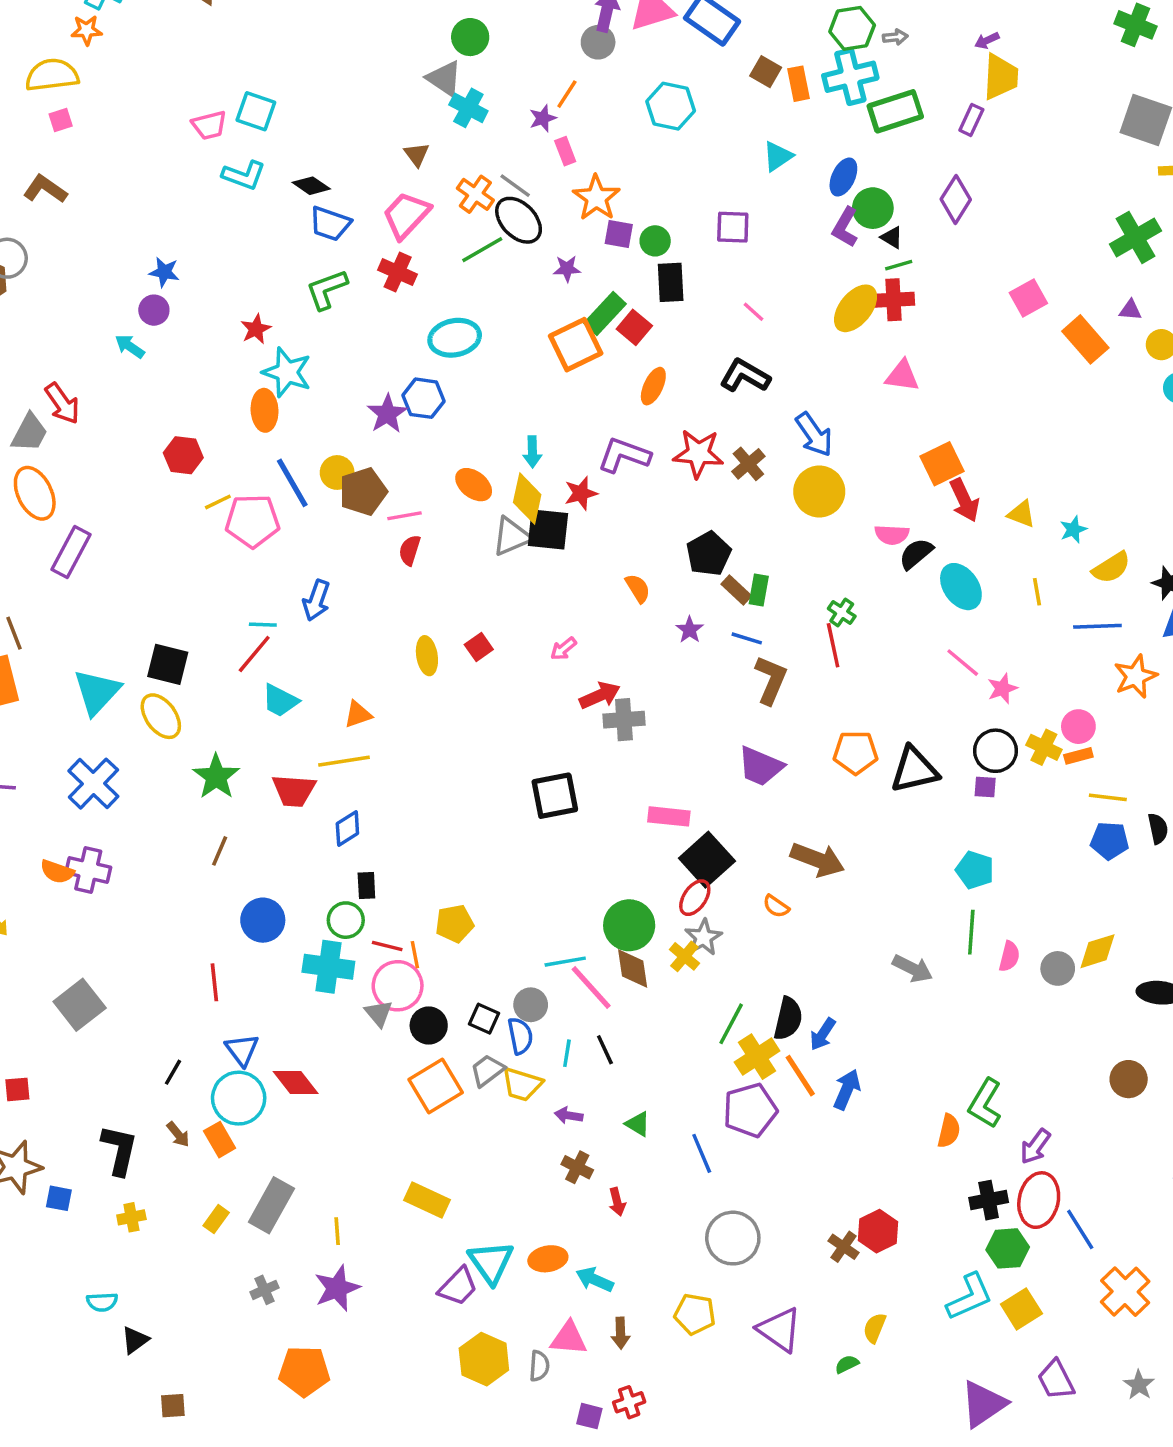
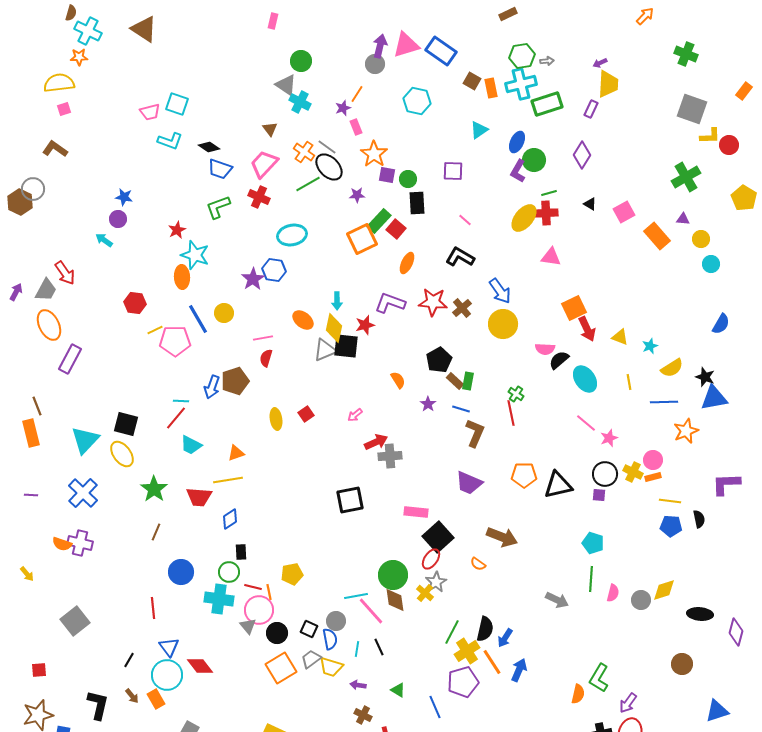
black triangle: (892, 237) -> (590, 204), moved
brown pentagon: (363, 492) -> (235, 381), moved

